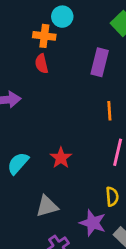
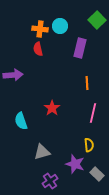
cyan circle: (62, 17) -> (60, 26), moved
red star: (61, 158) -> (52, 108), moved
cyan semicircle: (18, 163) -> (21, 121), turned -60

